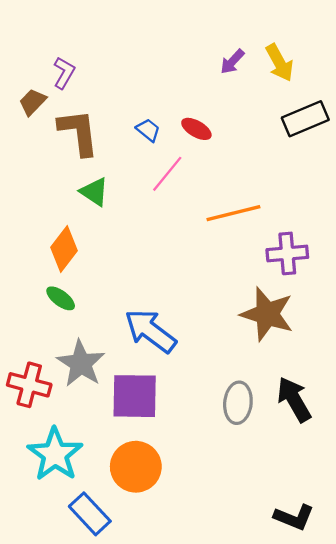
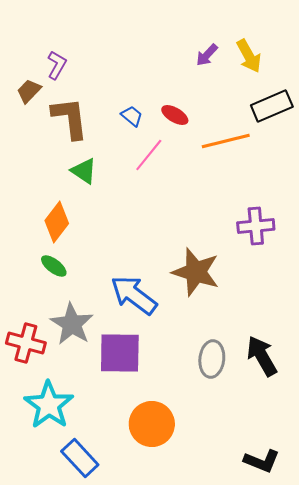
orange line: (233, 213) -> (226, 141), moved
brown star: (267, 314) -> (196, 272), moved
orange circle: (136, 467) -> (152, 424), moved

